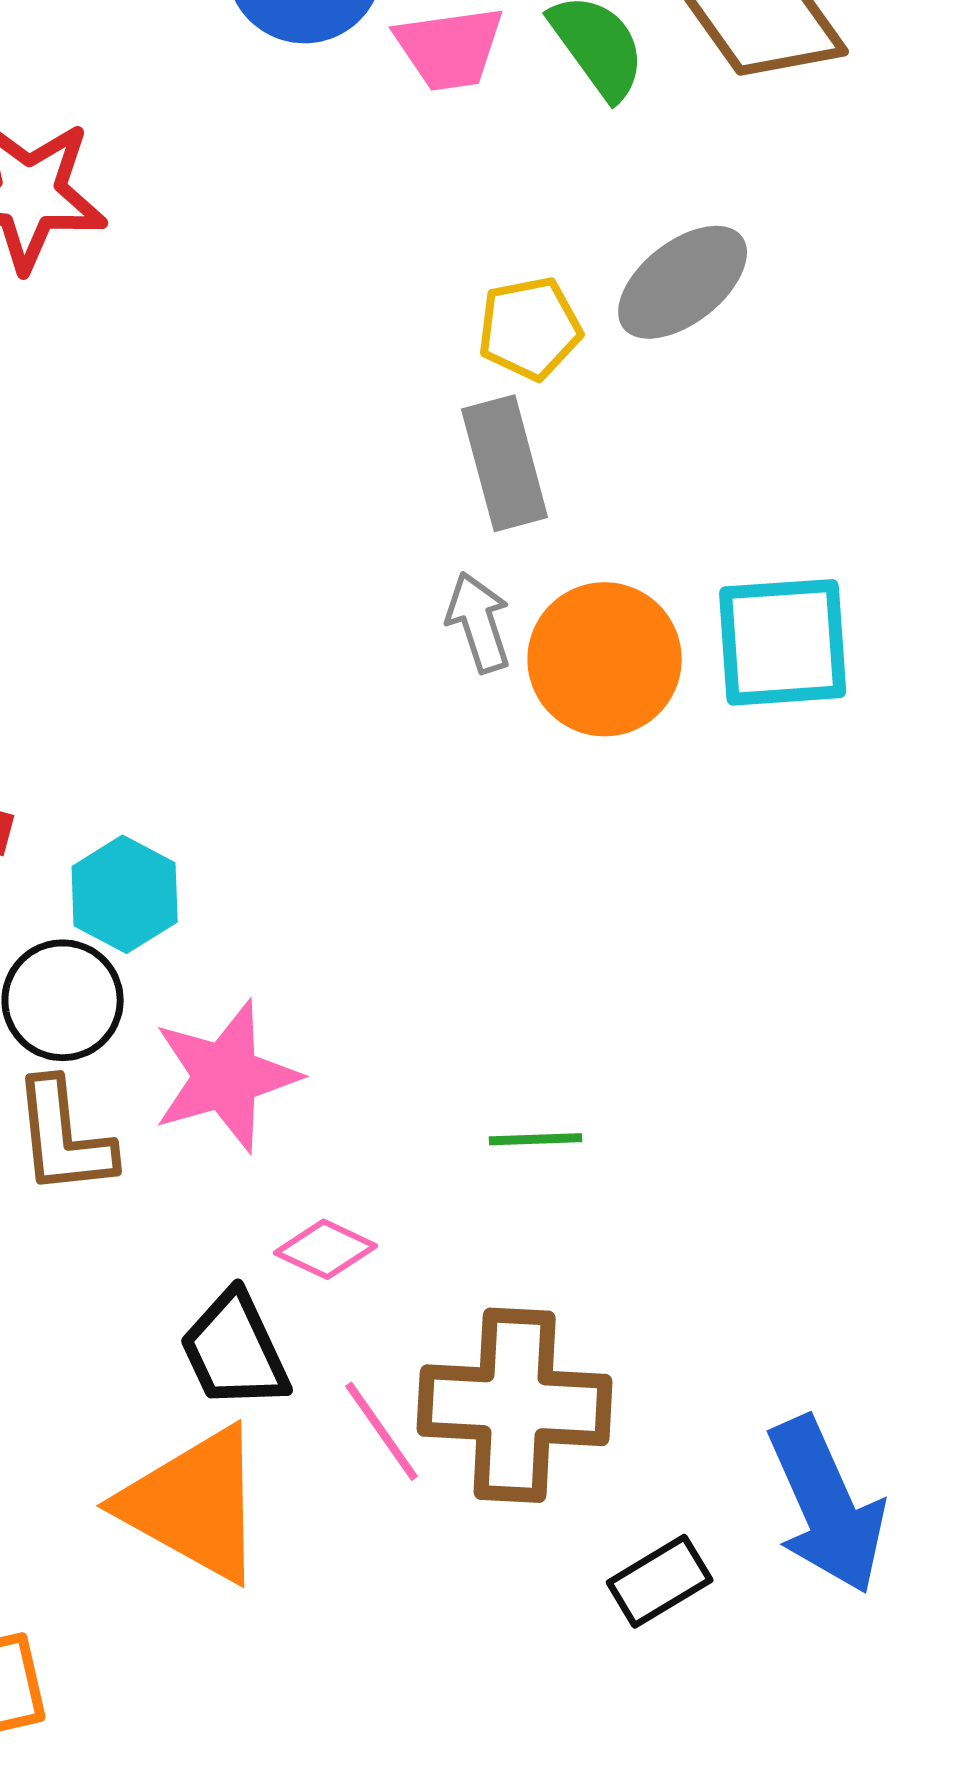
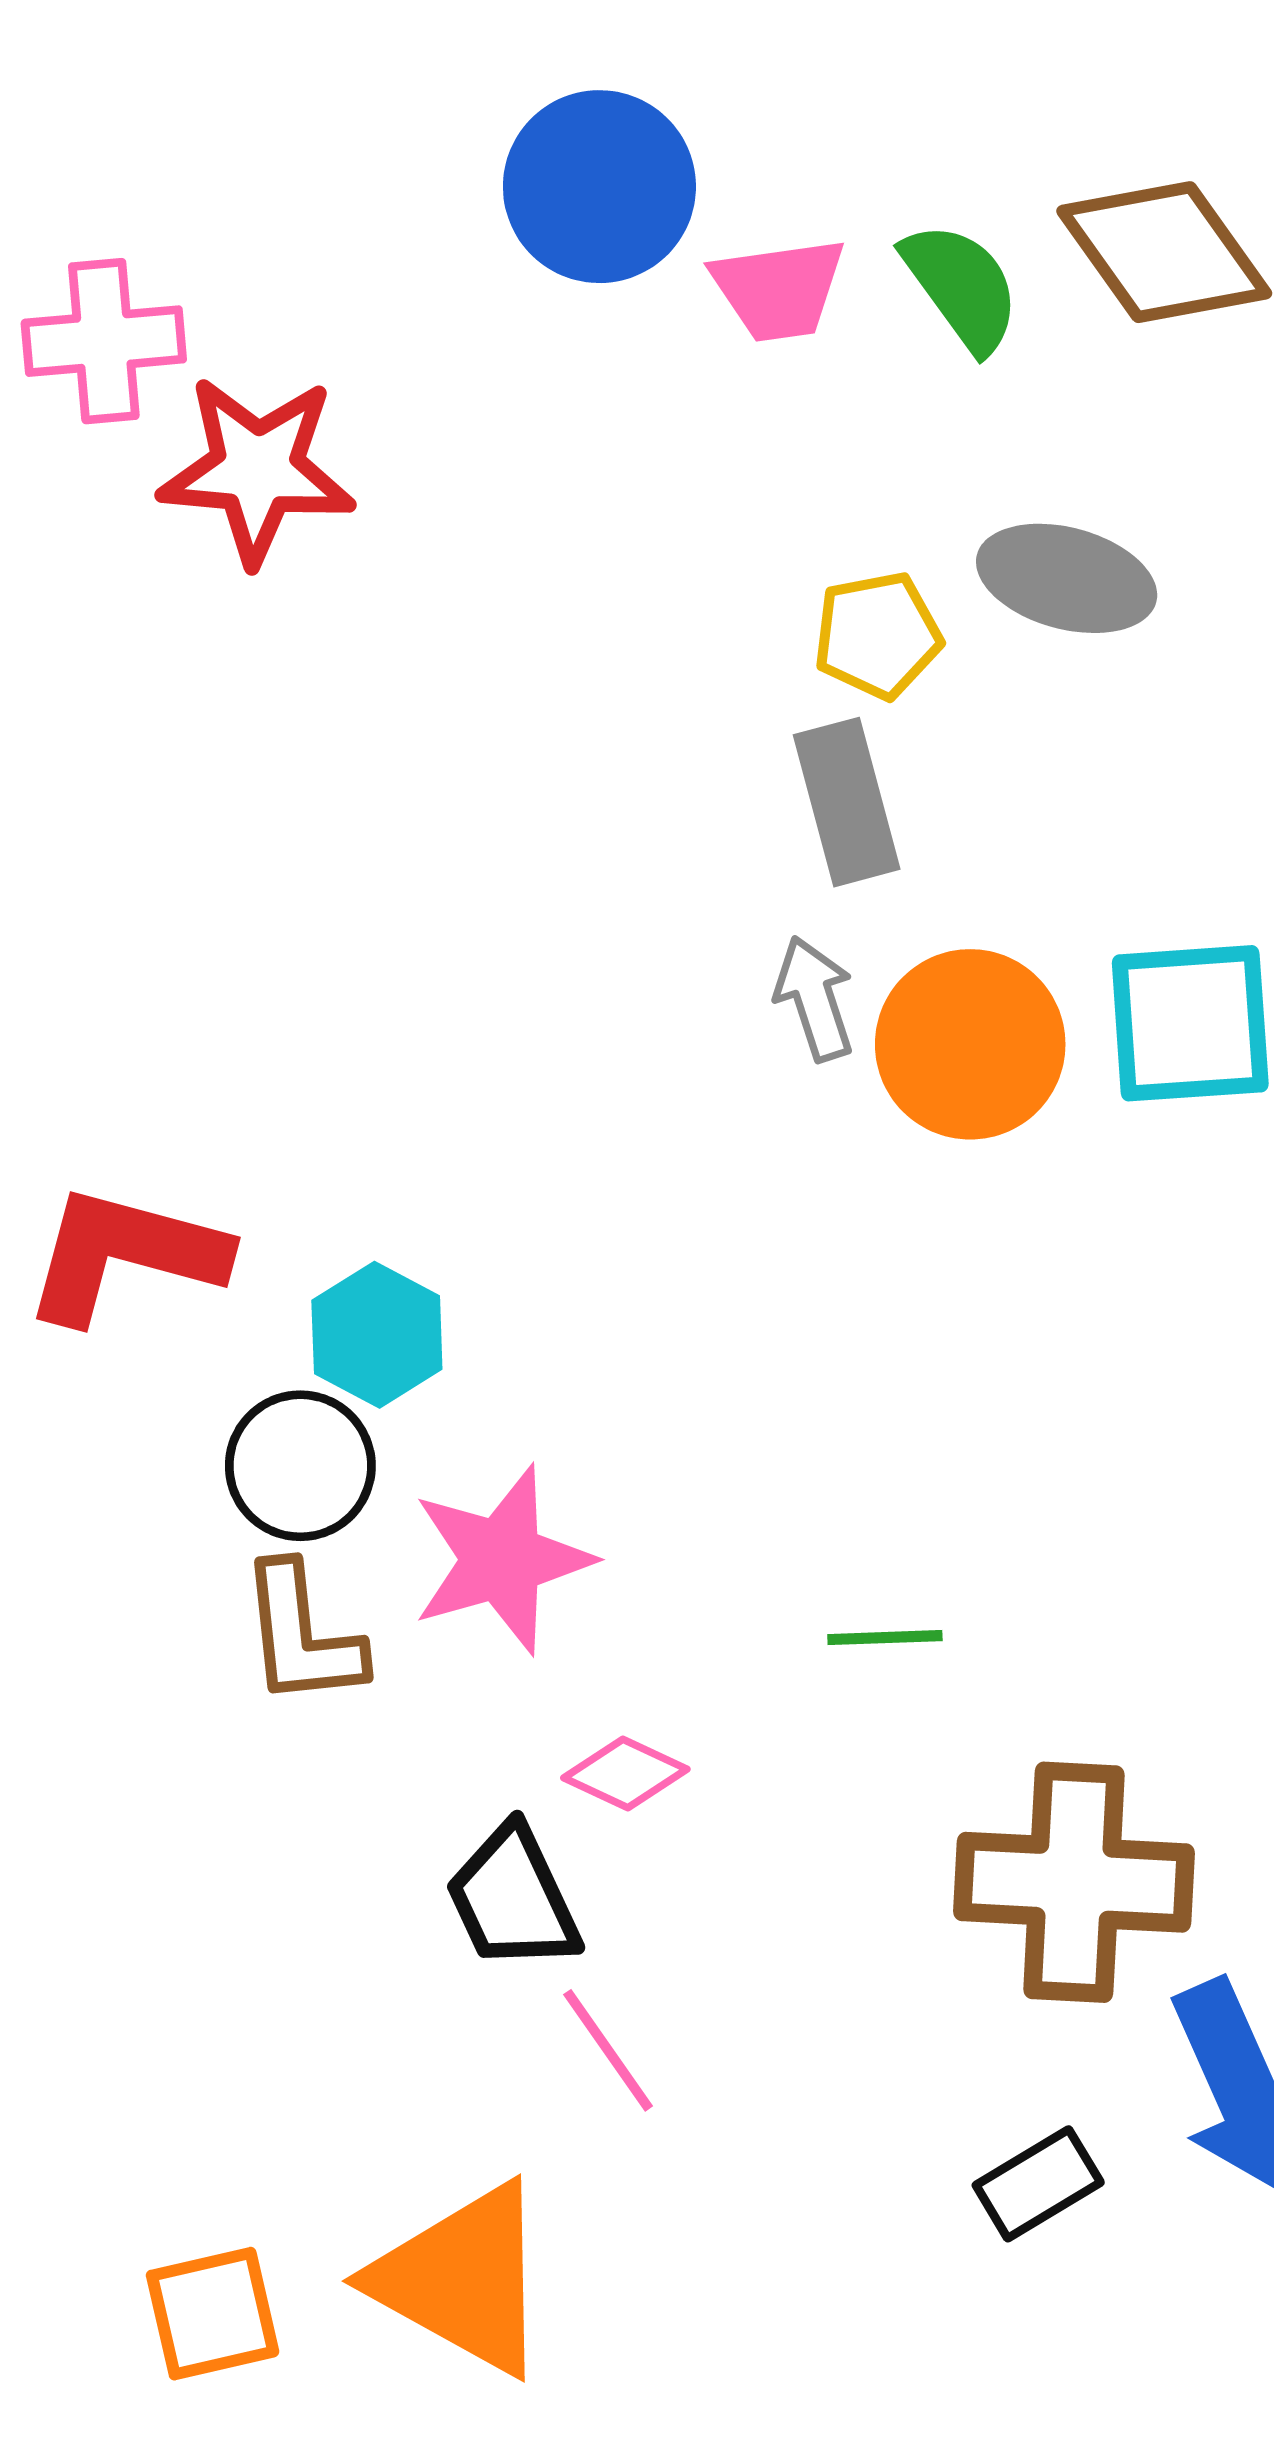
gray ellipse: (683, 282) -> (1067, 578), turned 53
brown cross: (515, 1405) -> (1074, 1882), moved
pink line: (382, 1431) -> (608, 2050), moved
orange triangle: (194, 1504) -> (462, 2279), moved

